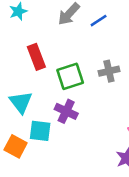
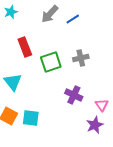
purple cross: (66, 111) -> (74, 95), moved
cyan square: (40, 131) -> (31, 118), moved

